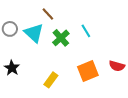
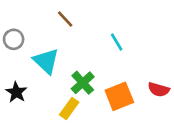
cyan triangle: (34, 33) -> (46, 61), moved
green cross: (61, 38) -> (83, 83), moved

